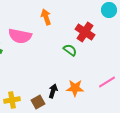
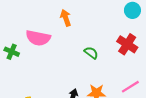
red cross: (85, 32) -> (127, 44), moved

